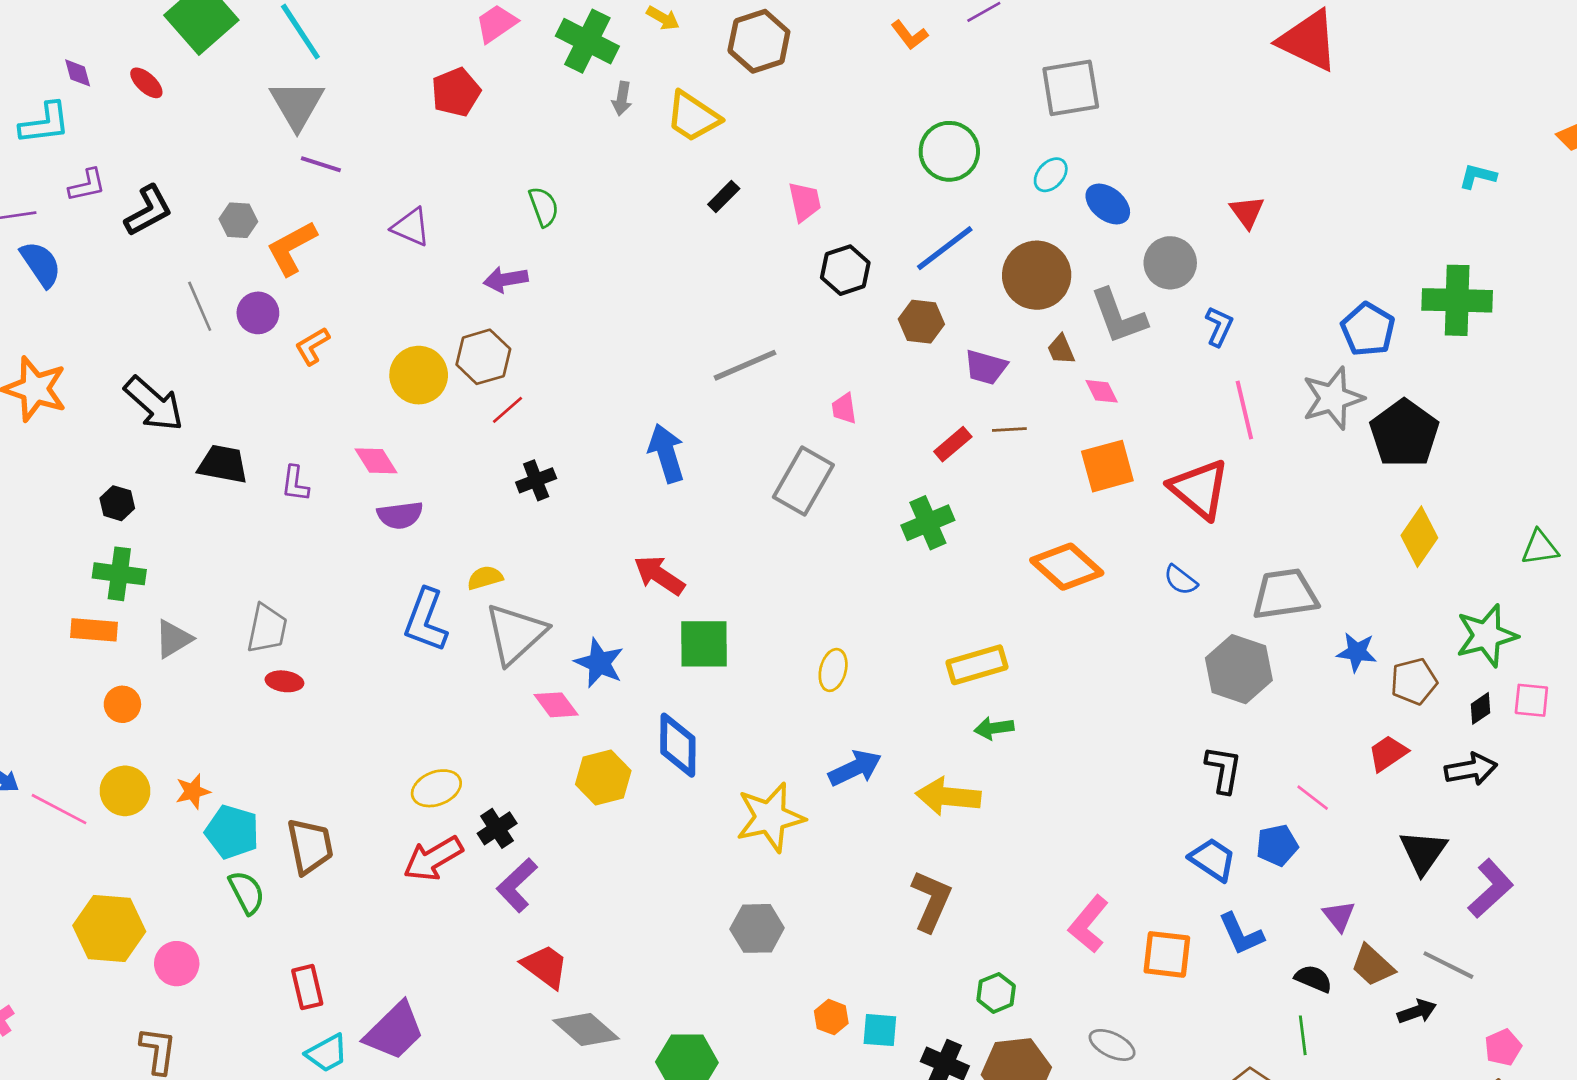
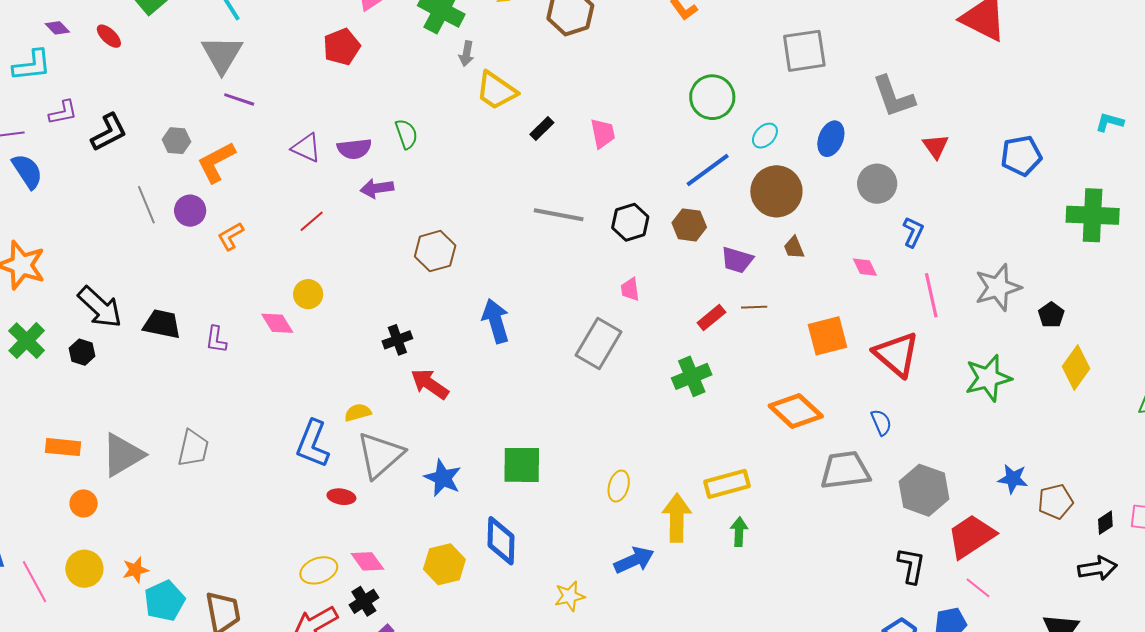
purple diamond: (78, 73) -> (57, 28), turned -30
yellow trapezoid: (693, 117) -> (496, 91), moved
cyan ellipse: (1051, 175) -> (765, 136), moved
blue ellipse: (1108, 204) -> (831, 139), turned 72
black hexagon: (845, 270) -> (630, 222), moved
gray L-shape: (1118, 316) -> (894, 97), moved
blue pentagon: (1368, 329) -> (1021, 156), moved, turned 30
brown hexagon: (483, 357) -> (435, 251), moved
gray line: (745, 365) -> (559, 215), moved, turned 33
yellow circle: (419, 375) -> (308, 294), moved, size x0.7
pink diamond: (1102, 391) -> (865, 267), moved
black arrow: (154, 404) -> (100, 307), moved
red line: (507, 410) -> (312, 221), moved
black pentagon: (1404, 434) -> (1051, 315), size x0.5
purple semicircle: (400, 515) -> (354, 149), moved
yellow diamond: (1419, 537) -> (1076, 368), moved
green cross: (119, 574) -> (27, 341), moved, turned 36
red arrow: (659, 575) -> (430, 384), moved
blue semicircle: (1181, 580) -> (881, 422), turned -152
gray trapezoid: (1285, 594) -> (845, 470), moved
green star: (1487, 636) -> (988, 378), moved
gray triangle: (173, 639) -> (123, 455), size x1.5
red ellipse: (284, 681) -> (341, 497), moved
pink diamond: (556, 705) -> (367, 561), moved
green arrow: (994, 728) -> (739, 532), turned 100
red trapezoid: (1388, 753) -> (971, 536), moved, size x1.6
yellow arrow: (948, 796) -> (677, 518), moved, turned 84
pink line: (59, 809) -> (35, 582), turned 33
yellow star: (770, 817) -> (570, 596), size x0.6
cyan pentagon: (232, 832) -> (165, 601), turned 30

